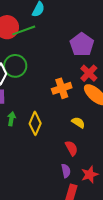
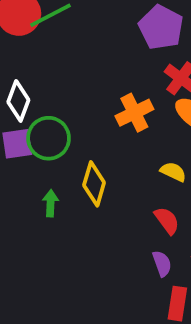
green circle: (15, 66) -> (49, 138), moved
green arrow: (11, 119) -> (51, 203), moved

